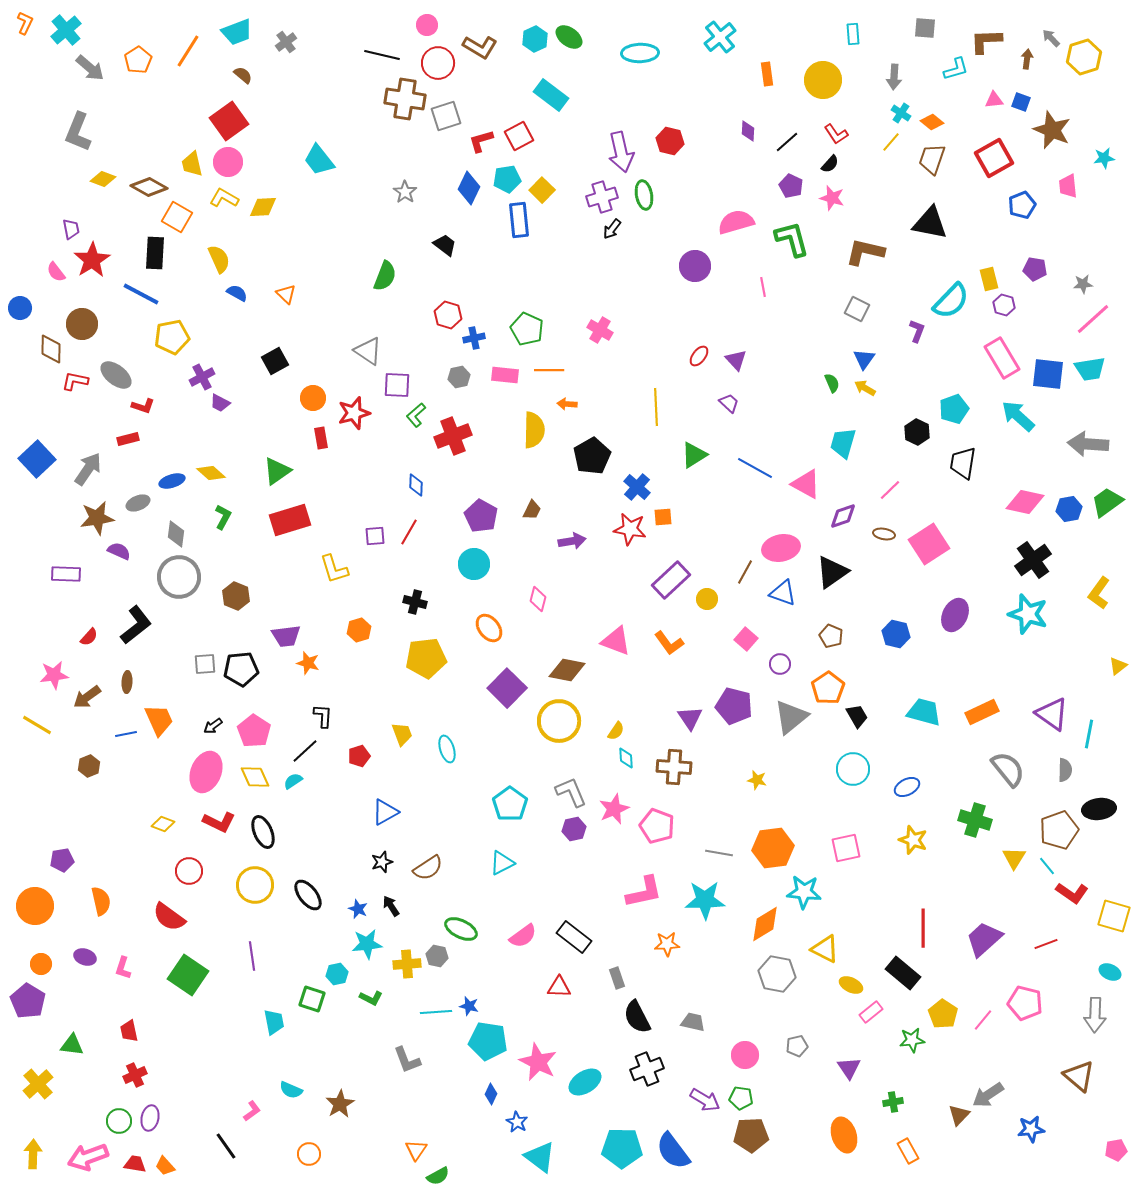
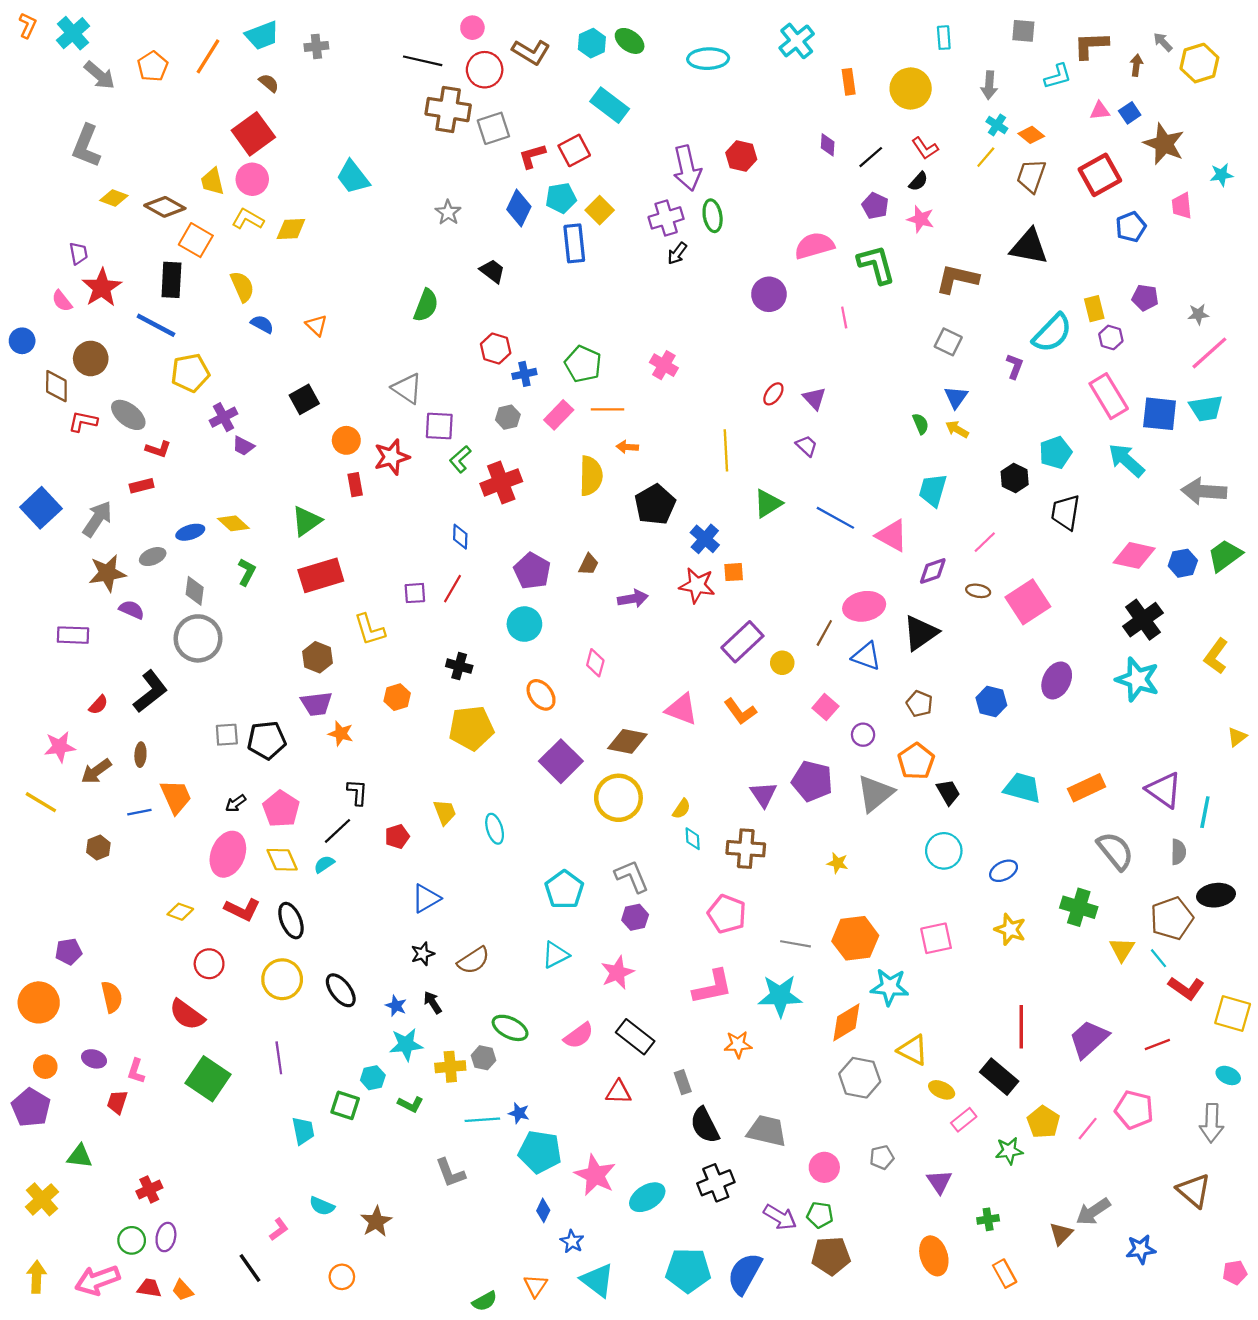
gray cross: (286, 42) -> (316, 46), turned 30
blue square: (1021, 102) -> (1130, 113), turned 36
pink rectangle: (505, 375) -> (559, 415), turned -52
brown hexagon: (236, 596) -> (318, 657), moved
pink star: (614, 809) -> (617, 973), moved
gray trapezoid: (693, 1022) -> (767, 1131), size x1.5
red trapezoid: (129, 1031) -> (117, 1102), moved, turned 30
orange triangle: (416, 1150) -> (536, 1286), moved
blue semicircle: (673, 1151) -> (745, 1274), turned 66

